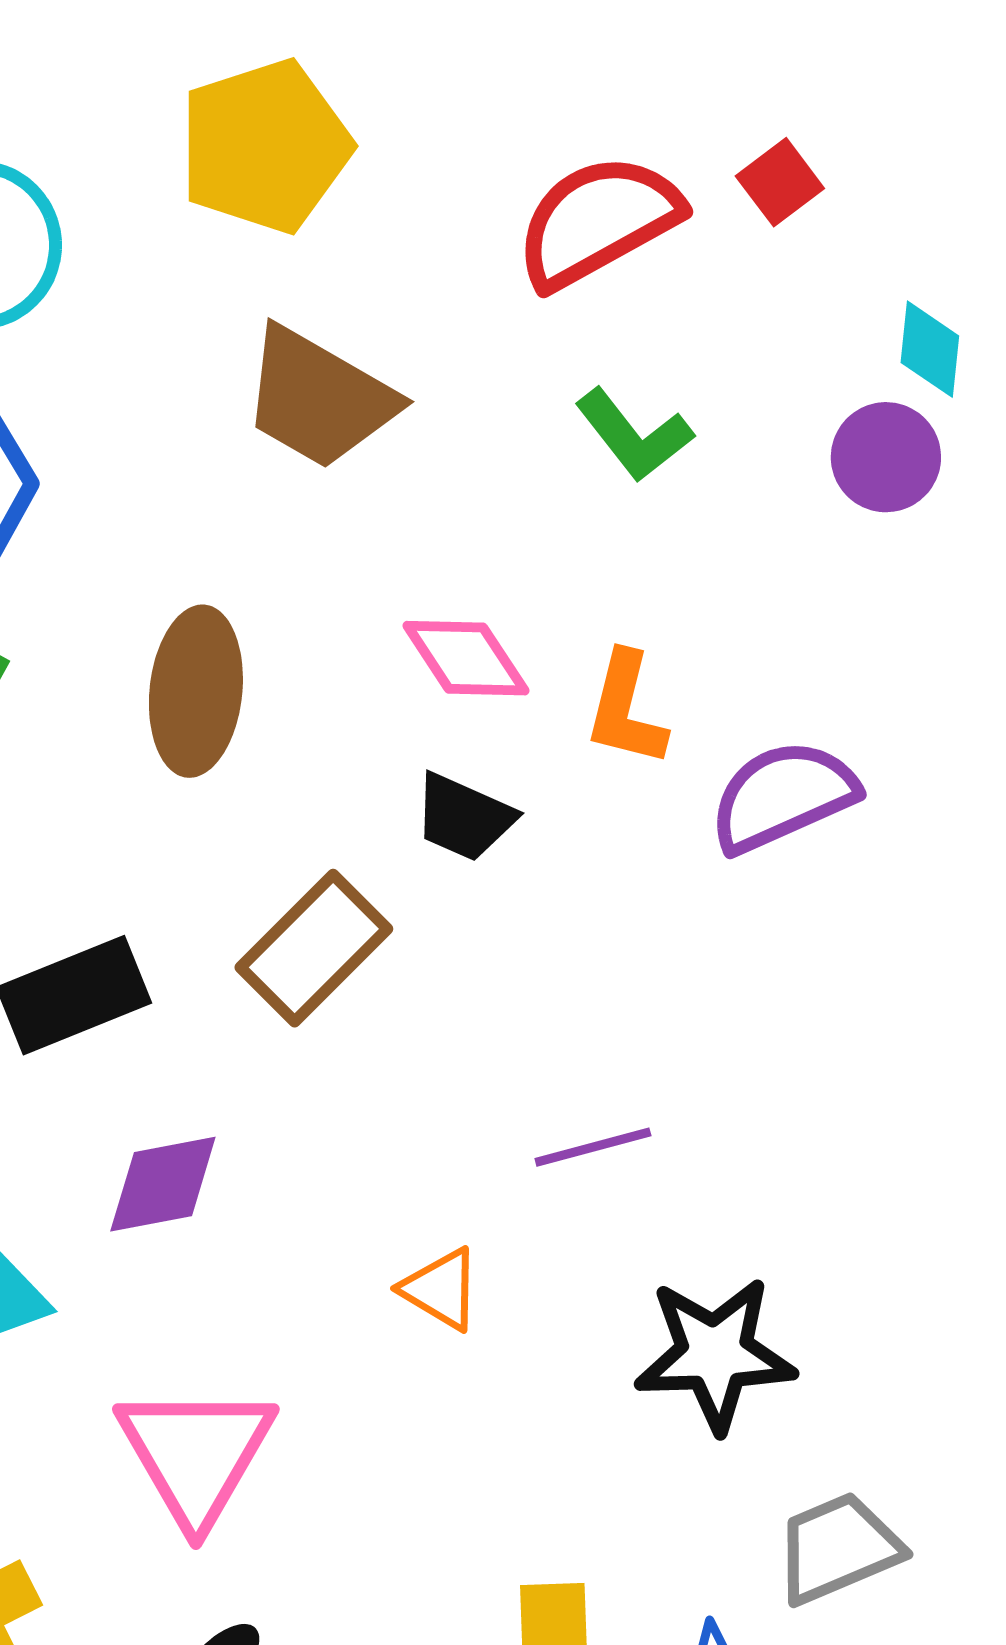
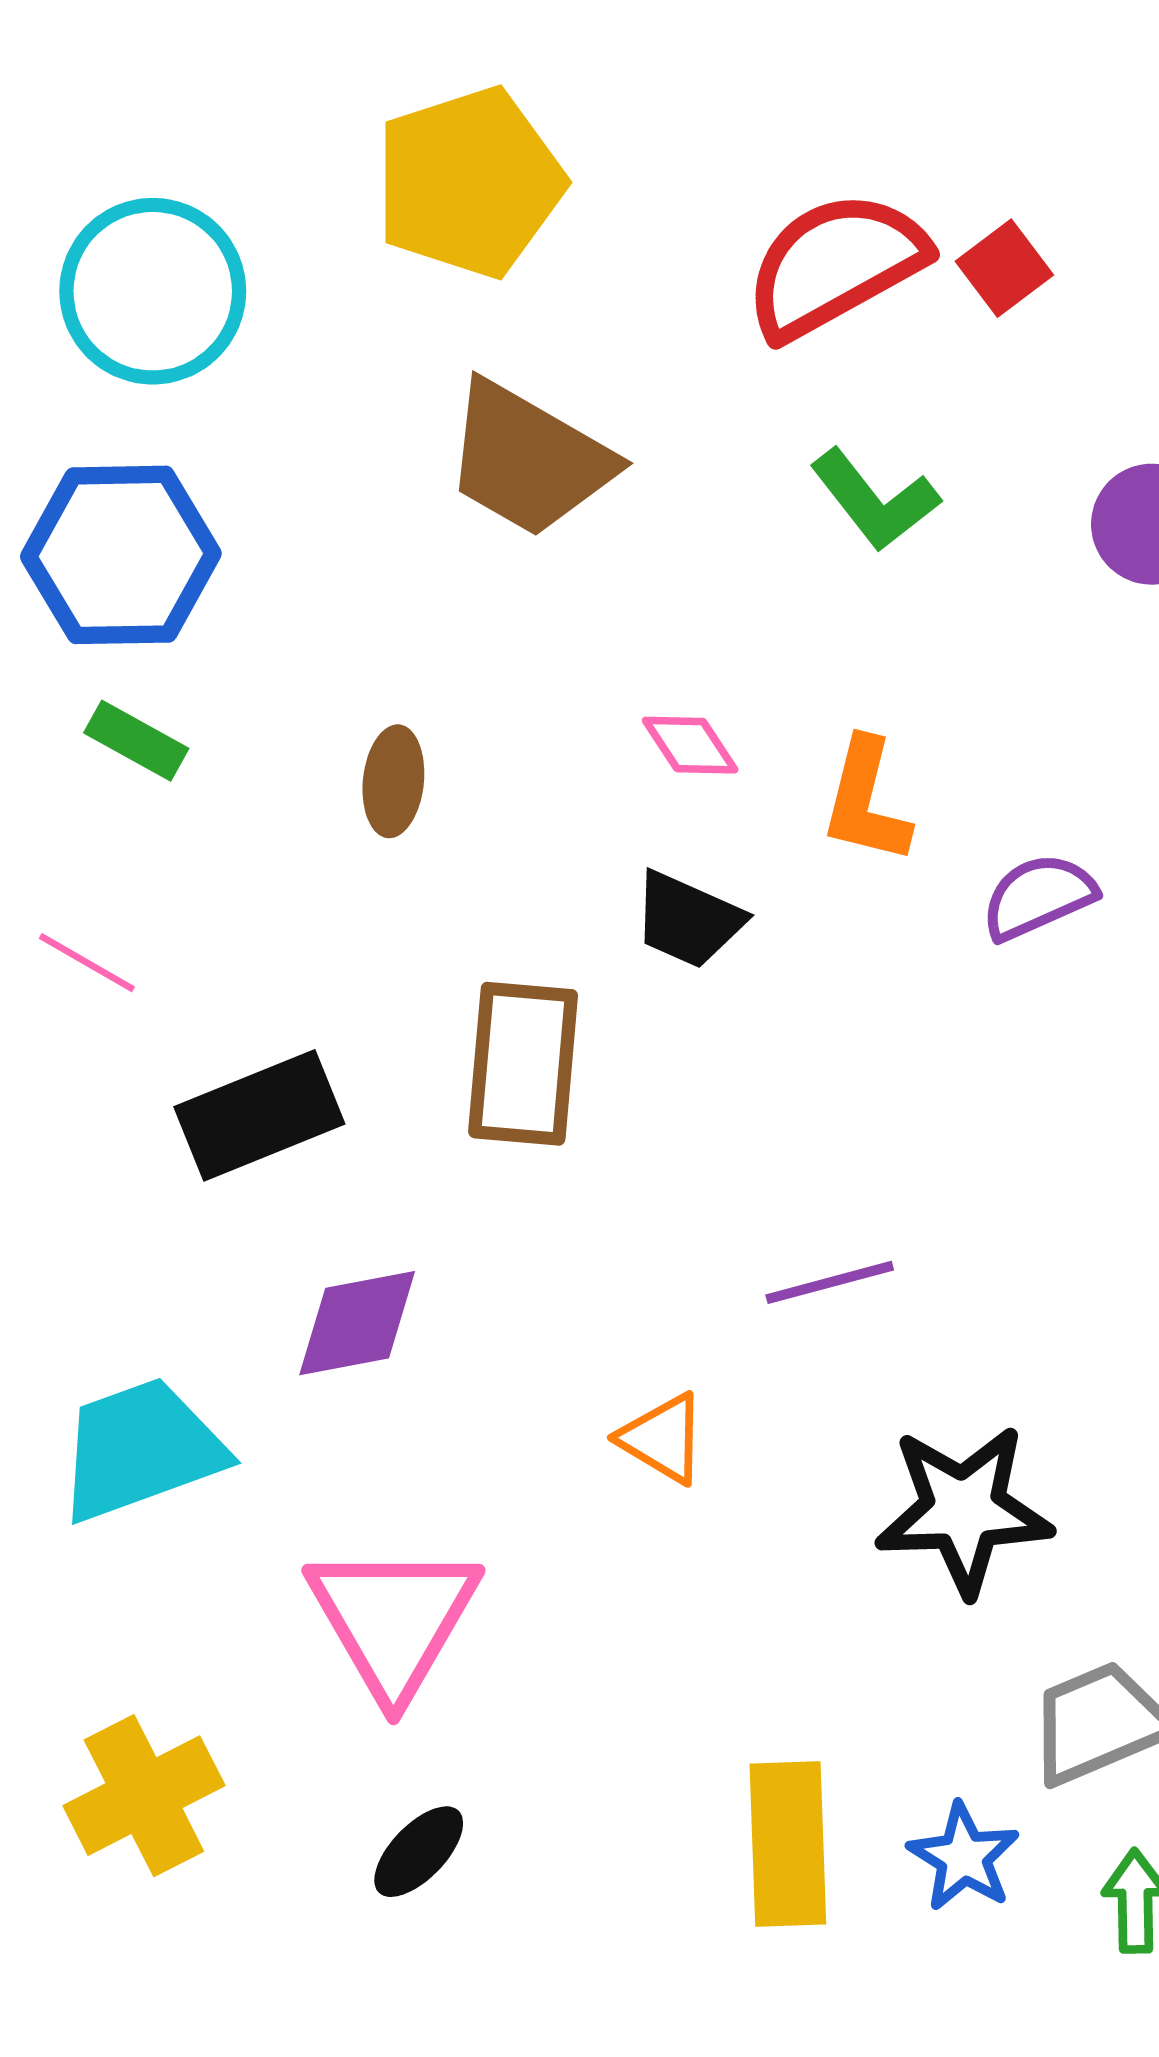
red square: (780, 182) -> (1004, 268), moved
pink diamond: (466, 658) -> (690, 745), size x0.7
brown ellipse: (196, 691) -> (393, 781), size x0.6
purple semicircle: (783, 796) -> (1038, 897), size x0.7
brown rectangle: (314, 948) -> (523, 1064), turned -40

